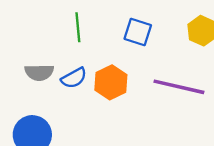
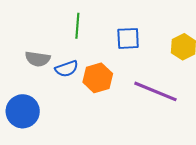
blue square: (138, 32) -> (128, 38), turned -30

